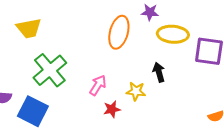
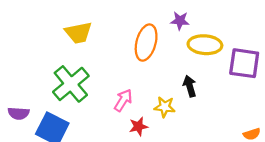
yellow trapezoid: (29, 28) -> (78, 33), moved

